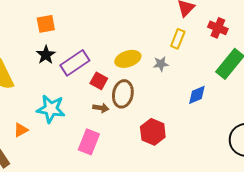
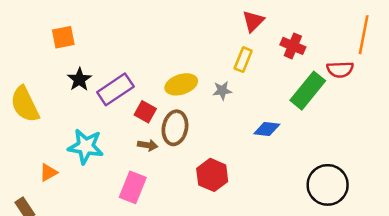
orange square: (46, 24) -> (63, 37), moved
blue diamond: (197, 95) -> (267, 129), turned 30

